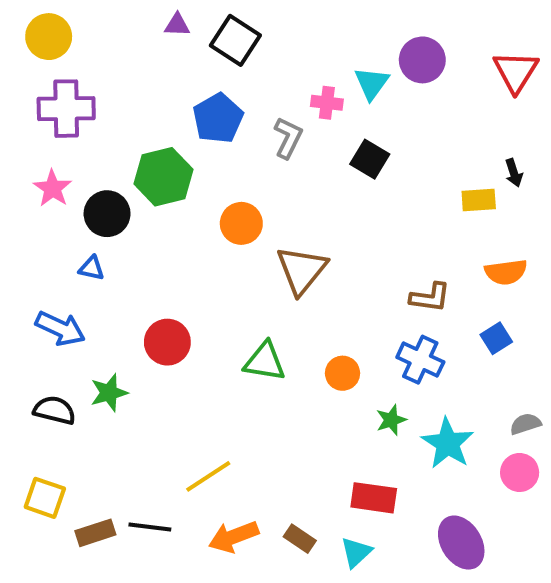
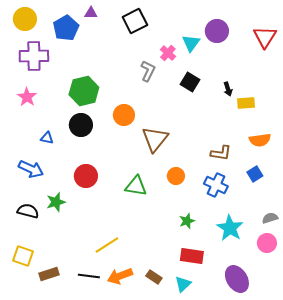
black square: (235, 40) -> (135, 21), moved, turned 30
pink cross: (327, 103) -> (168, 53), turned 35
blue pentagon: (218, 118) -> (66, 28), moved
black arrow: (514, 173) -> (228, 89), moved
black circle: (107, 214) -> (81, 125), moved
orange circle: (343, 373) -> (176, 176), moved
green star: (391, 420) -> (187, 221), moved
black line: (150, 527) -> (89, 276), moved

